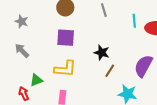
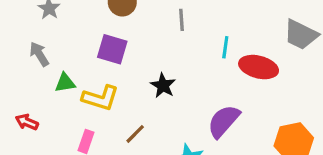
brown line: (110, 71) -> (135, 134), moved
green triangle: (36, 80) -> (65, 83), moved
red arrow: (24, 94) -> (27, 122), turned -56

